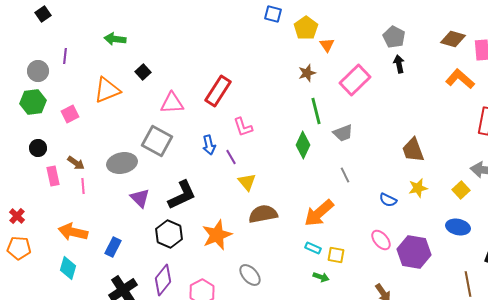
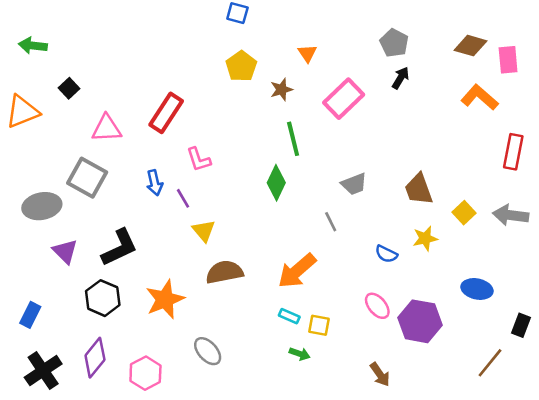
yellow pentagon: (306, 28) -> (241, 66), moved
black arrow: (399, 64) -> (401, 78), turned 42
gray trapezoid: (343, 133) -> (354, 184), moved
yellow square: (461, 190) -> (464, 213), moved
brown line: (468, 284) -> (490, 363), turned 50

